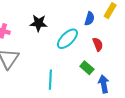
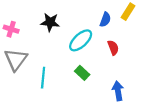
green rectangle: (87, 68) -> (82, 73), moved
cyan line: (50, 80) -> (43, 78), moved

